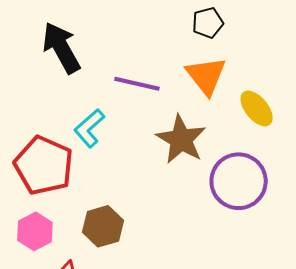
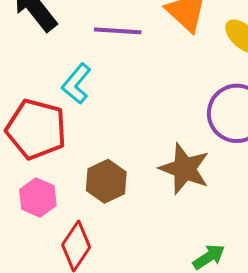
brown star: (181, 139) -> (185, 169), moved

